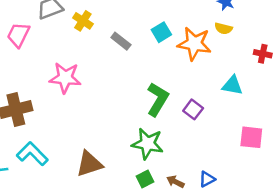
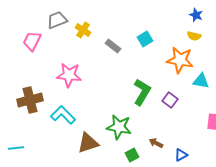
orange star: (194, 44) -> (180, 60), moved
green star: (148, 144) -> (119, 127), moved
cyan L-shape: (32, 154) -> (63, 115), moved
brown arrow: (175, 182) -> (156, 143), moved

